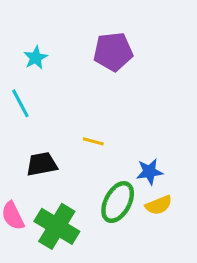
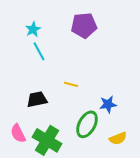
cyan line: (20, 103) -> (39, 51), moved
yellow semicircle: (159, 205) -> (118, 138), moved

